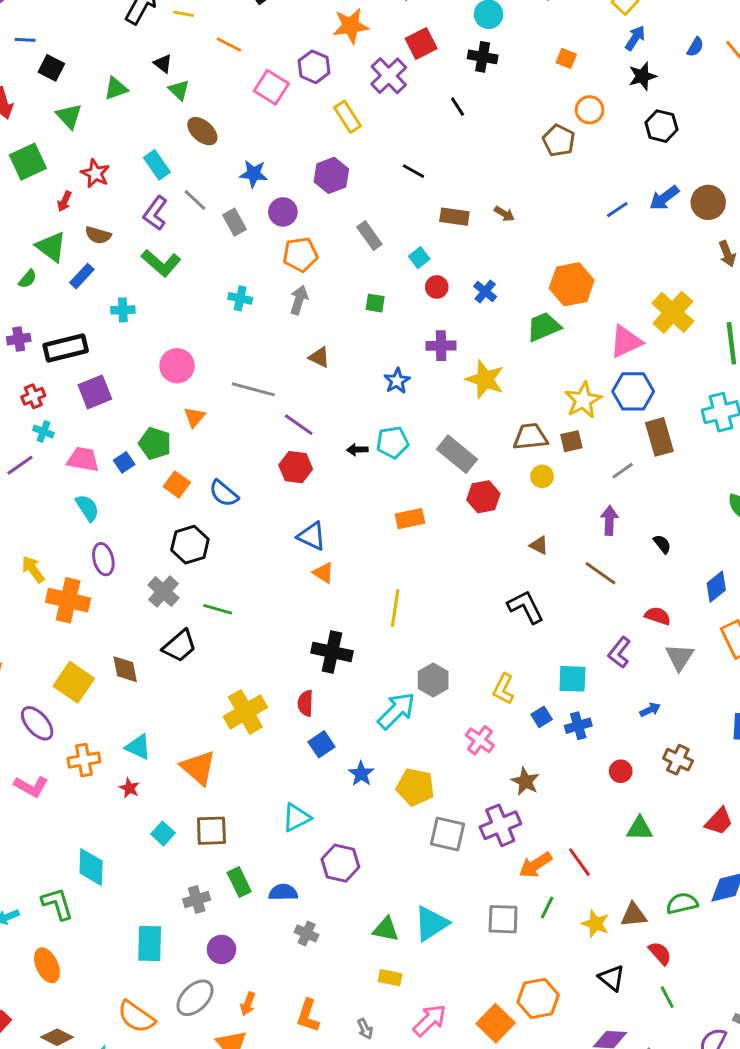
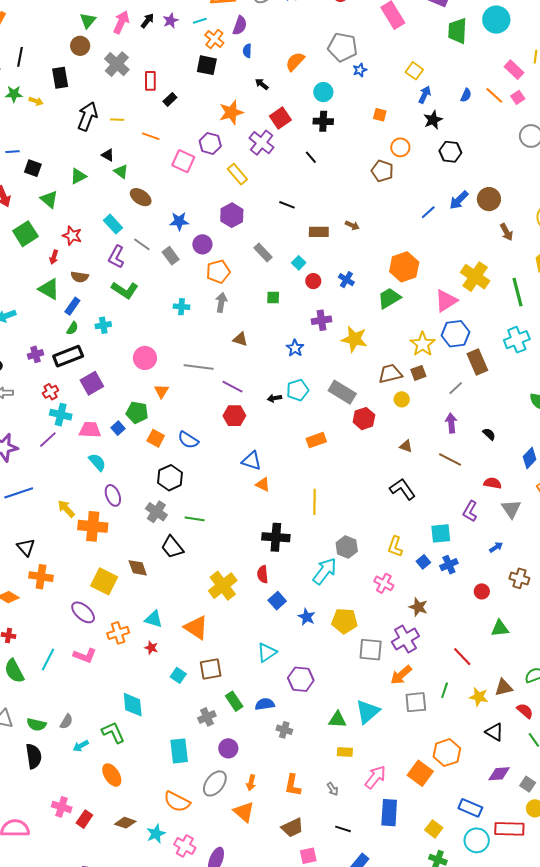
green semicircle: (28, 279) -> (72, 328), moved
cyan cross: (43, 431) -> (61, 415), size x1.5
black trapezoid: (179, 646) -> (172, 547), turned 100
orange arrow: (535, 865) -> (401, 675), moved

